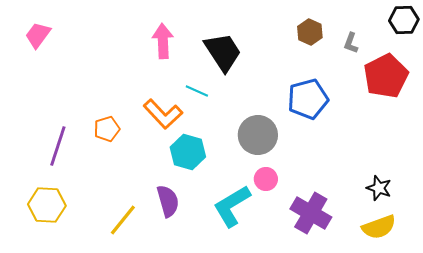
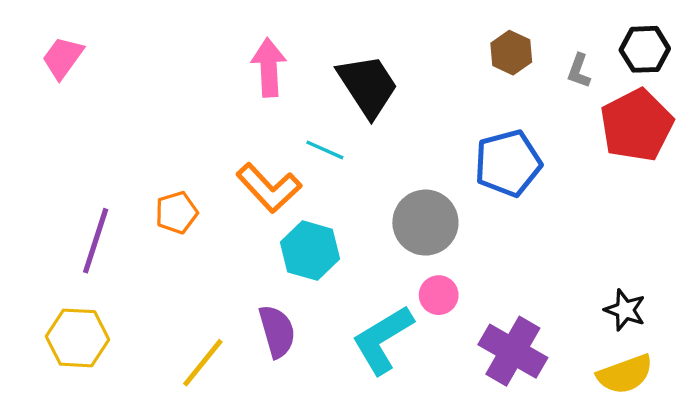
black hexagon: (404, 20) -> (645, 49), moved

